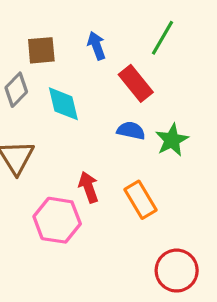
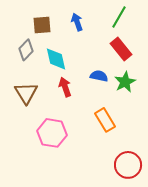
red rectangle: (136, 83) -> (121, 49), moved
red arrow: (89, 187) -> (65, 87), moved

